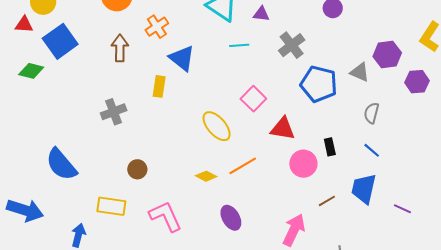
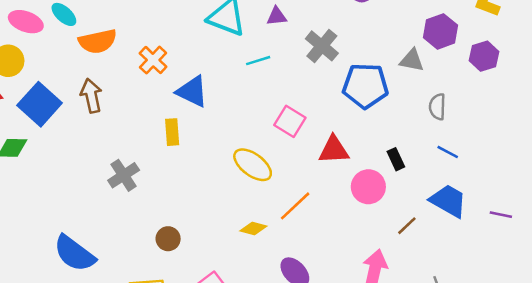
brown arrow: (120, 48) -> (91, 96), moved
blue trapezoid: (364, 189) -> (448, 201), turned 120

